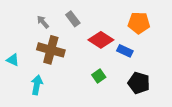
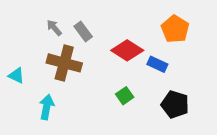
gray rectangle: (73, 19) -> (83, 31), moved
orange pentagon: (139, 23) -> (175, 29), turned 30

